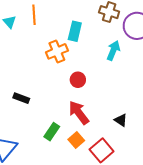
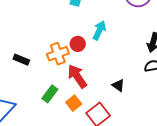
cyan arrow: (113, 50) -> (99, 30), moved
orange cross: (57, 51) -> (58, 54), moved

